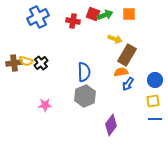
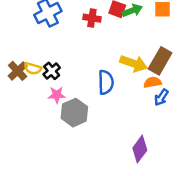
yellow arrow: (115, 39) -> (134, 63), moved, size x1.5
brown cross: (14, 63) -> (18, 71), turned -35
gray hexagon: (85, 96) -> (74, 113), moved
pink star: (45, 105) -> (57, 95), moved

